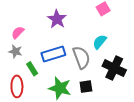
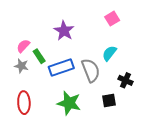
black cross: (114, 68) -> (125, 80), size x0.6
green rectangle: (32, 69) -> (39, 56), moved
black square: (86, 87) -> (109, 100), moved

